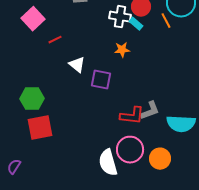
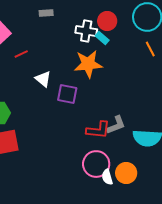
orange line: (166, 21) -> (150, 49), moved
orange star: (122, 50) -> (88, 64), size x1.8
white semicircle: (108, 163) -> (107, 177), moved, size x0.6

